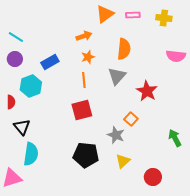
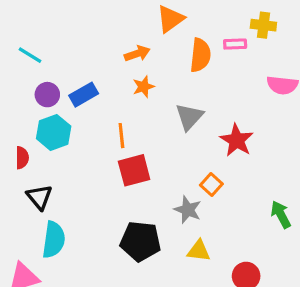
pink rectangle: (133, 15) -> (235, 44), moved
orange semicircle: (124, 49) -> (200, 55), moved
purple circle: (15, 59) -> (47, 95), moved
orange line: (84, 80) -> (121, 136), moved
yellow triangle: (123, 161) -> (199, 251), turned 49

